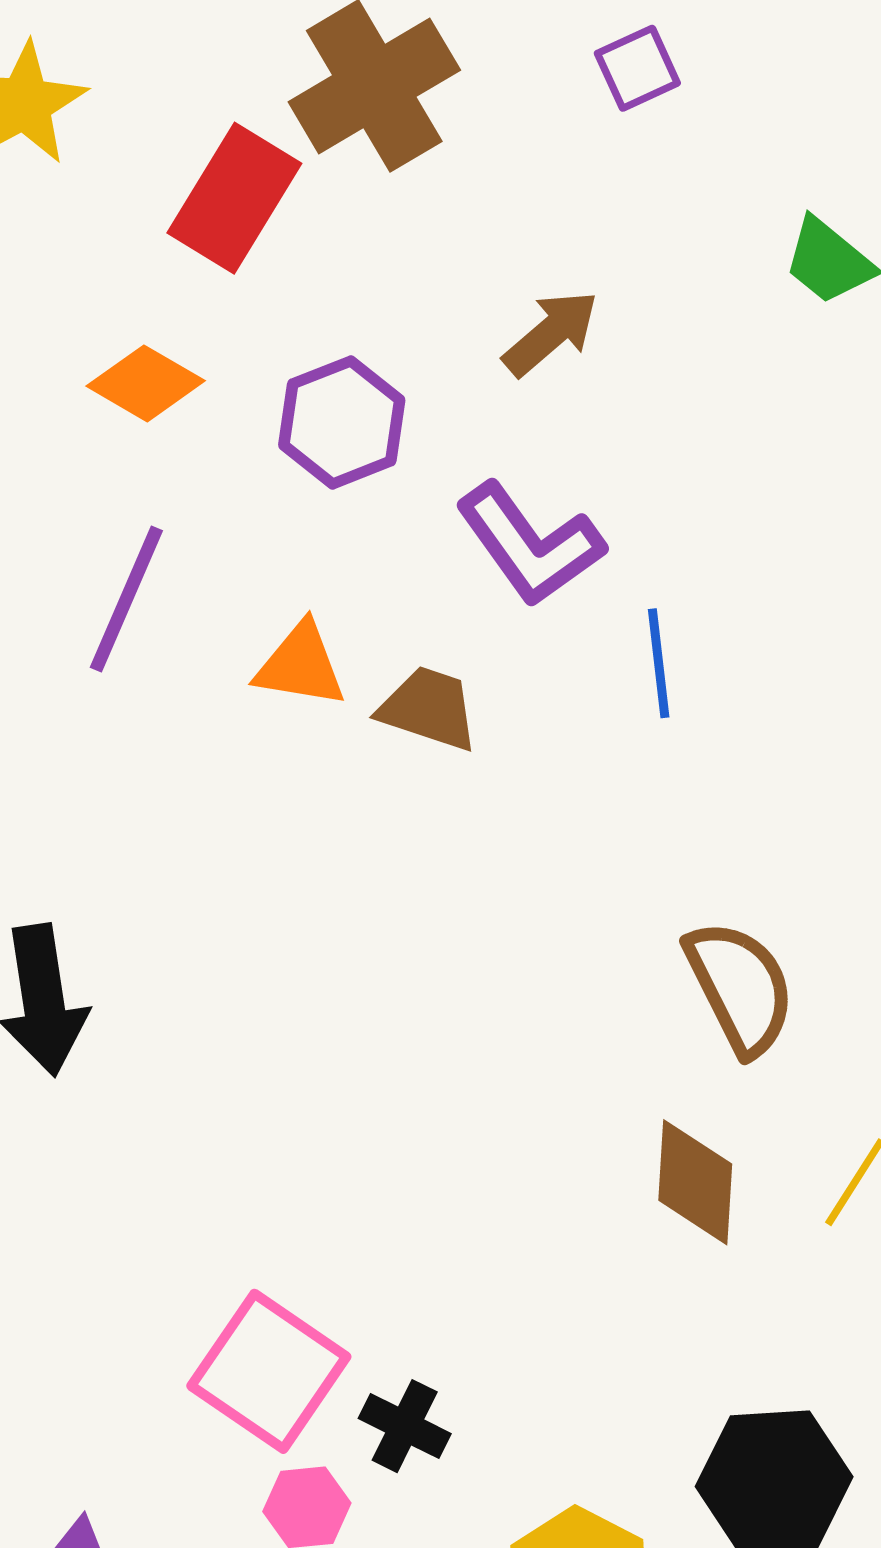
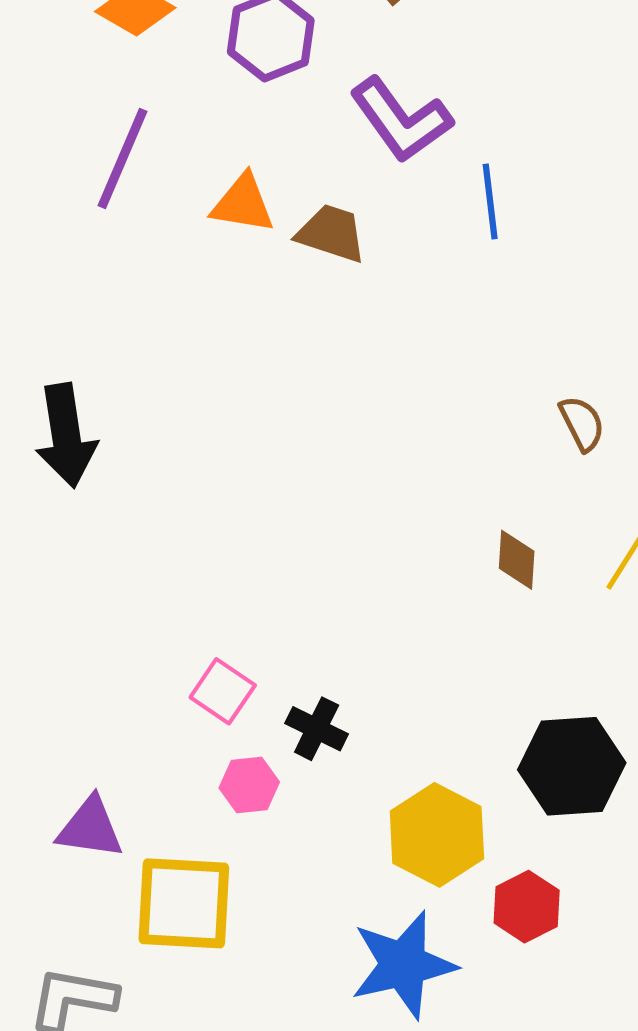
brown semicircle: (740, 987) -> (582, 423), moved, size x0.6
brown diamond: (695, 1182) -> (517, 560), size x0.7
pink square: (269, 1371) -> (223, 691), size x0.6

